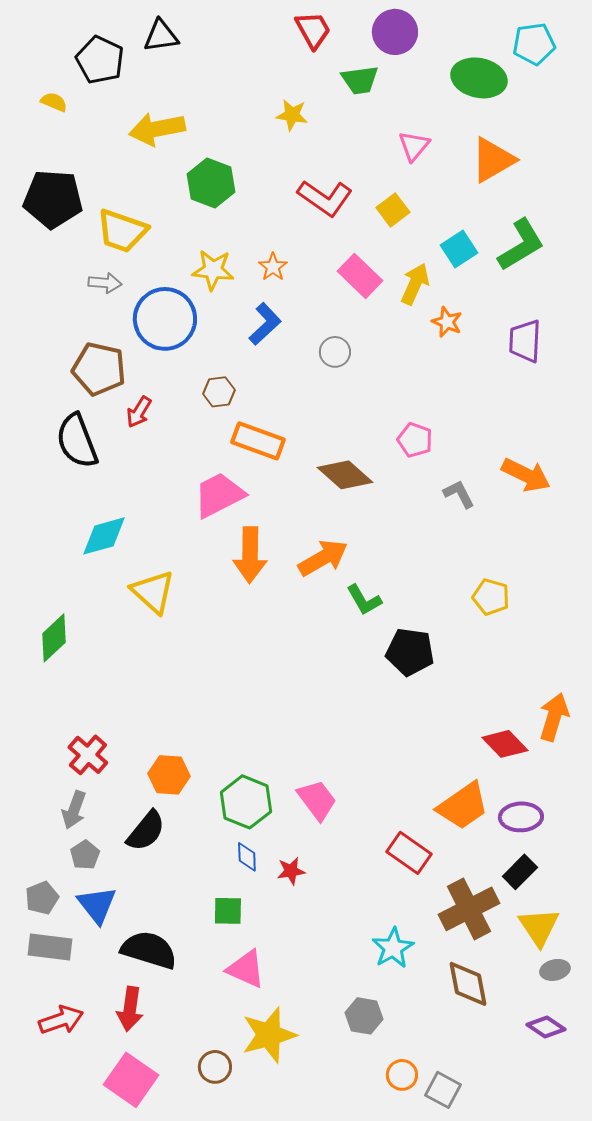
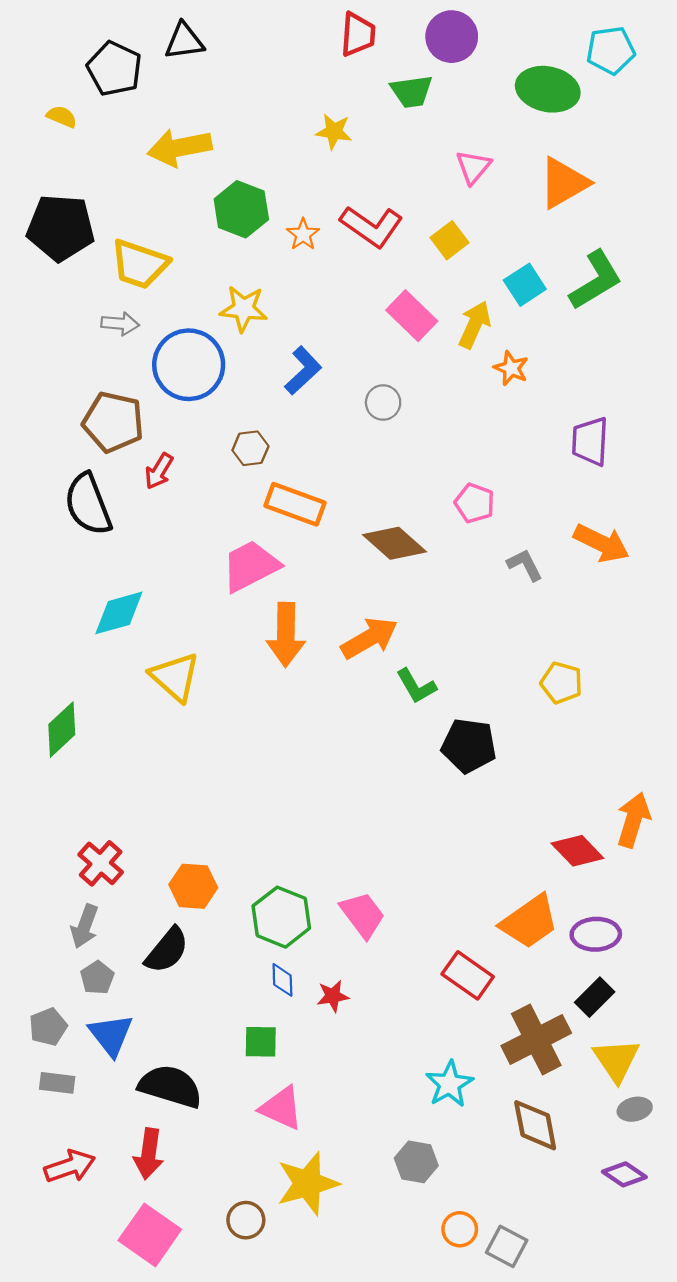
red trapezoid: (313, 30) -> (358, 34), turned 33
orange star: (273, 267) -> (303, 234), moved
purple trapezoid: (525, 341) -> (590, 441), moved
gray rectangle: (50, 947) -> (57, 1083), size x0.7

